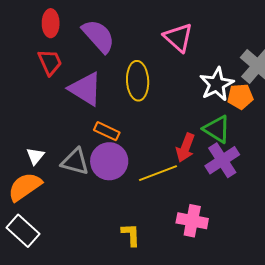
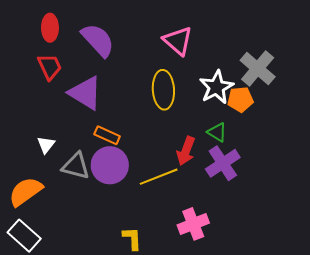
yellow ellipse: (138, 81) -> (163, 90), moved
green triangle: (217, 129) -> (217, 132), size x0.7
white triangle: (35, 156) -> (46, 145), moved
pink cross: (192, 221) -> (193, 224), turned -32

